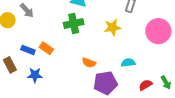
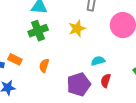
orange semicircle: (89, 63) -> (44, 66), moved, turned 96
red semicircle: (145, 85) -> (106, 81), moved, turned -32

